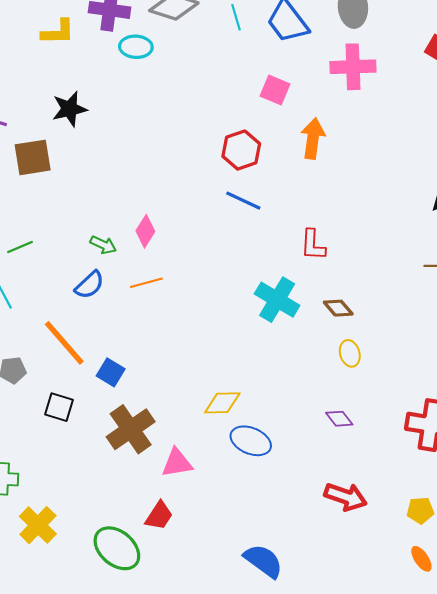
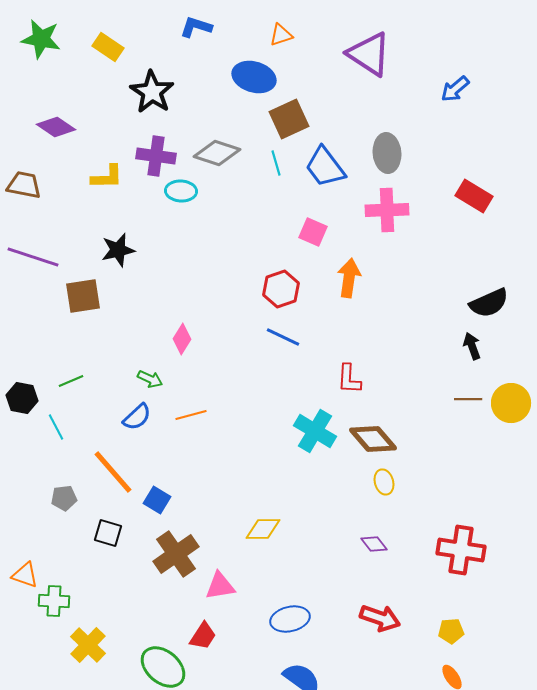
pink diamond: (145, 231) -> (182, 339), moved
brown diamond: (338, 308) -> (373, 439), size x1.6
blue ellipse: (251, 441) -> (290, 619), moved, turned -36

